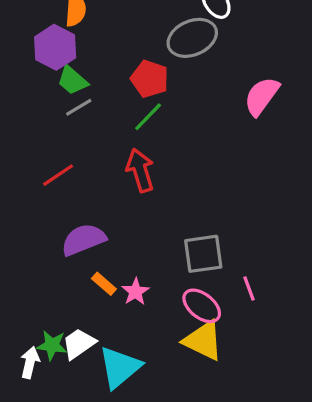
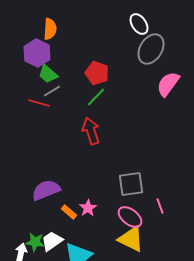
gray ellipse: (192, 38) -> (151, 49), moved, turned -36
red line: (58, 175) -> (39, 103), moved, turned 50
purple semicircle: (83, 240) -> (46, 190), moved
orange rectangle: (104, 284) -> (69, 212), moved

